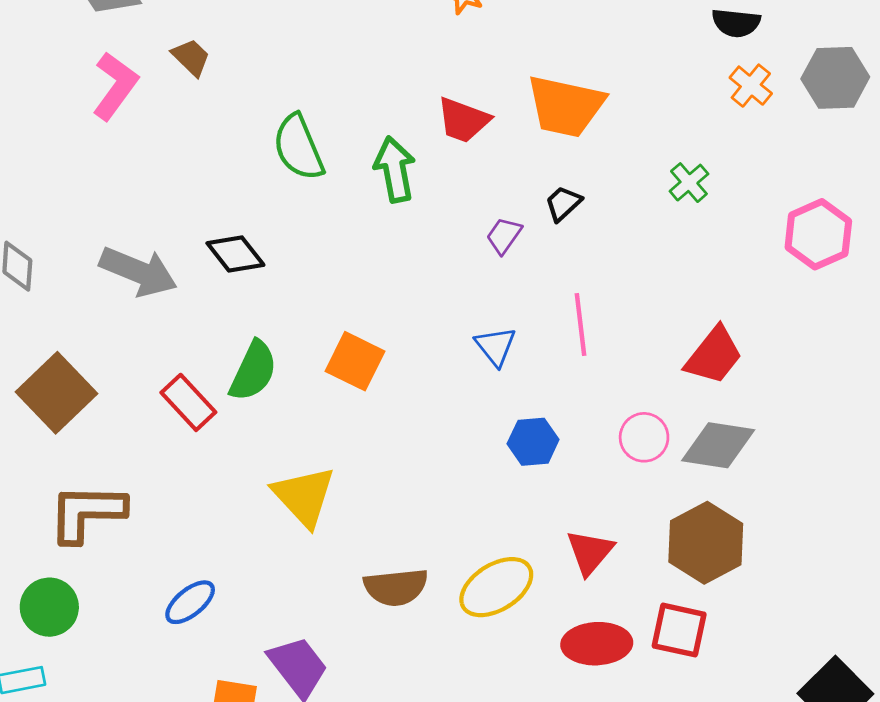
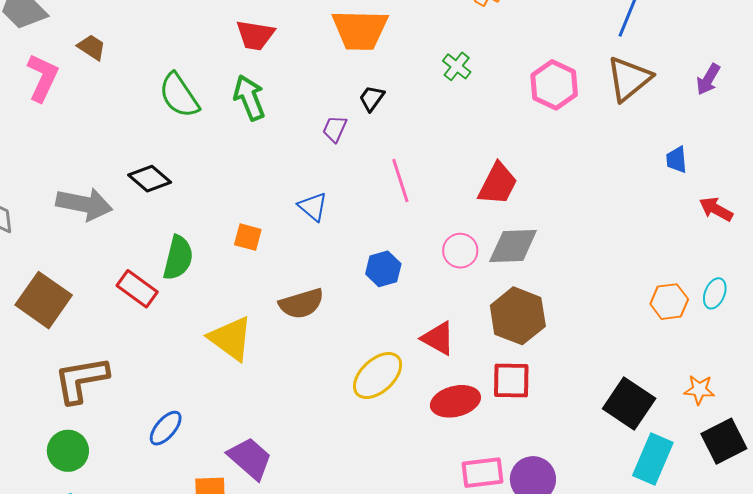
red trapezoid: (463, 120) -> (255, 35), moved
blue triangle: (496, 346) -> (313, 207), moved
orange square: (355, 361) -> (248, 237), size x0.7
red triangle: (590, 552) -> (438, 338), turned -30
brown semicircle: (396, 587) -> (301, 304), moved

